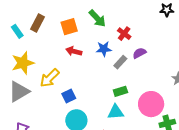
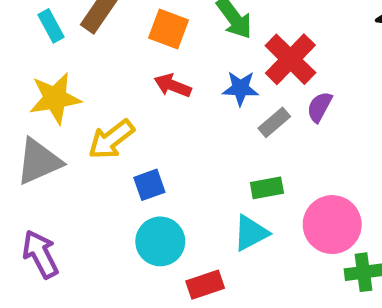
orange square: (69, 27) -> (169, 29), turned 30
red cross: (124, 34) -> (290, 59), size x1.6
purple semicircle: (139, 53) -> (319, 107), turned -40
cyan triangle: (116, 112) -> (251, 233), turned -30

